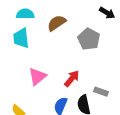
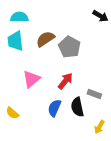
brown semicircle: (57, 23) -> (45, 39), moved
gray pentagon: (89, 39) -> (69, 47), moved

